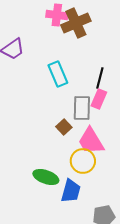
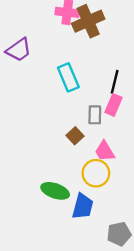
gray rectangle: (82, 108) -> (95, 115), size x0.7
pink trapezoid: (91, 141) -> (105, 151), size x0.7

